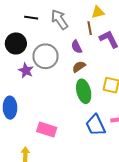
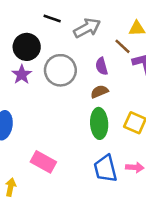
gray arrow: (59, 19) -> (87, 28), turned 85
brown line: (90, 28) -> (122, 46), turned -48
purple star: (26, 71) -> (22, 75), moved

